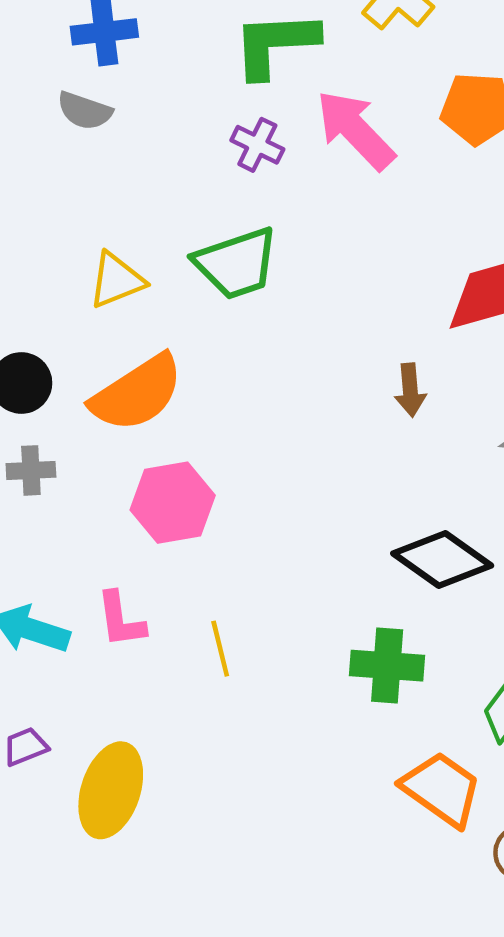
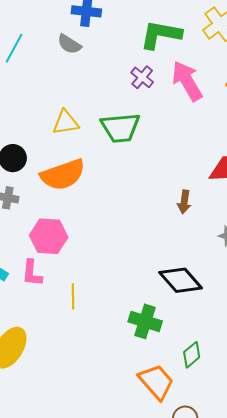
pink hexagon: (173, 503) -> (49, 236), moved

